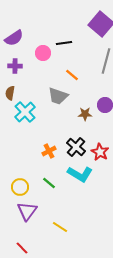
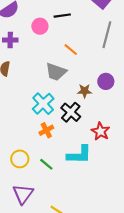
cyan cross: (25, 112) -> (43, 104), moved
black cross: (76, 147) -> (71, 112), moved
cyan L-shape: (80, 174) -> (79, 155), turned -30
yellow circle: (20, 187) -> (20, 159), moved

